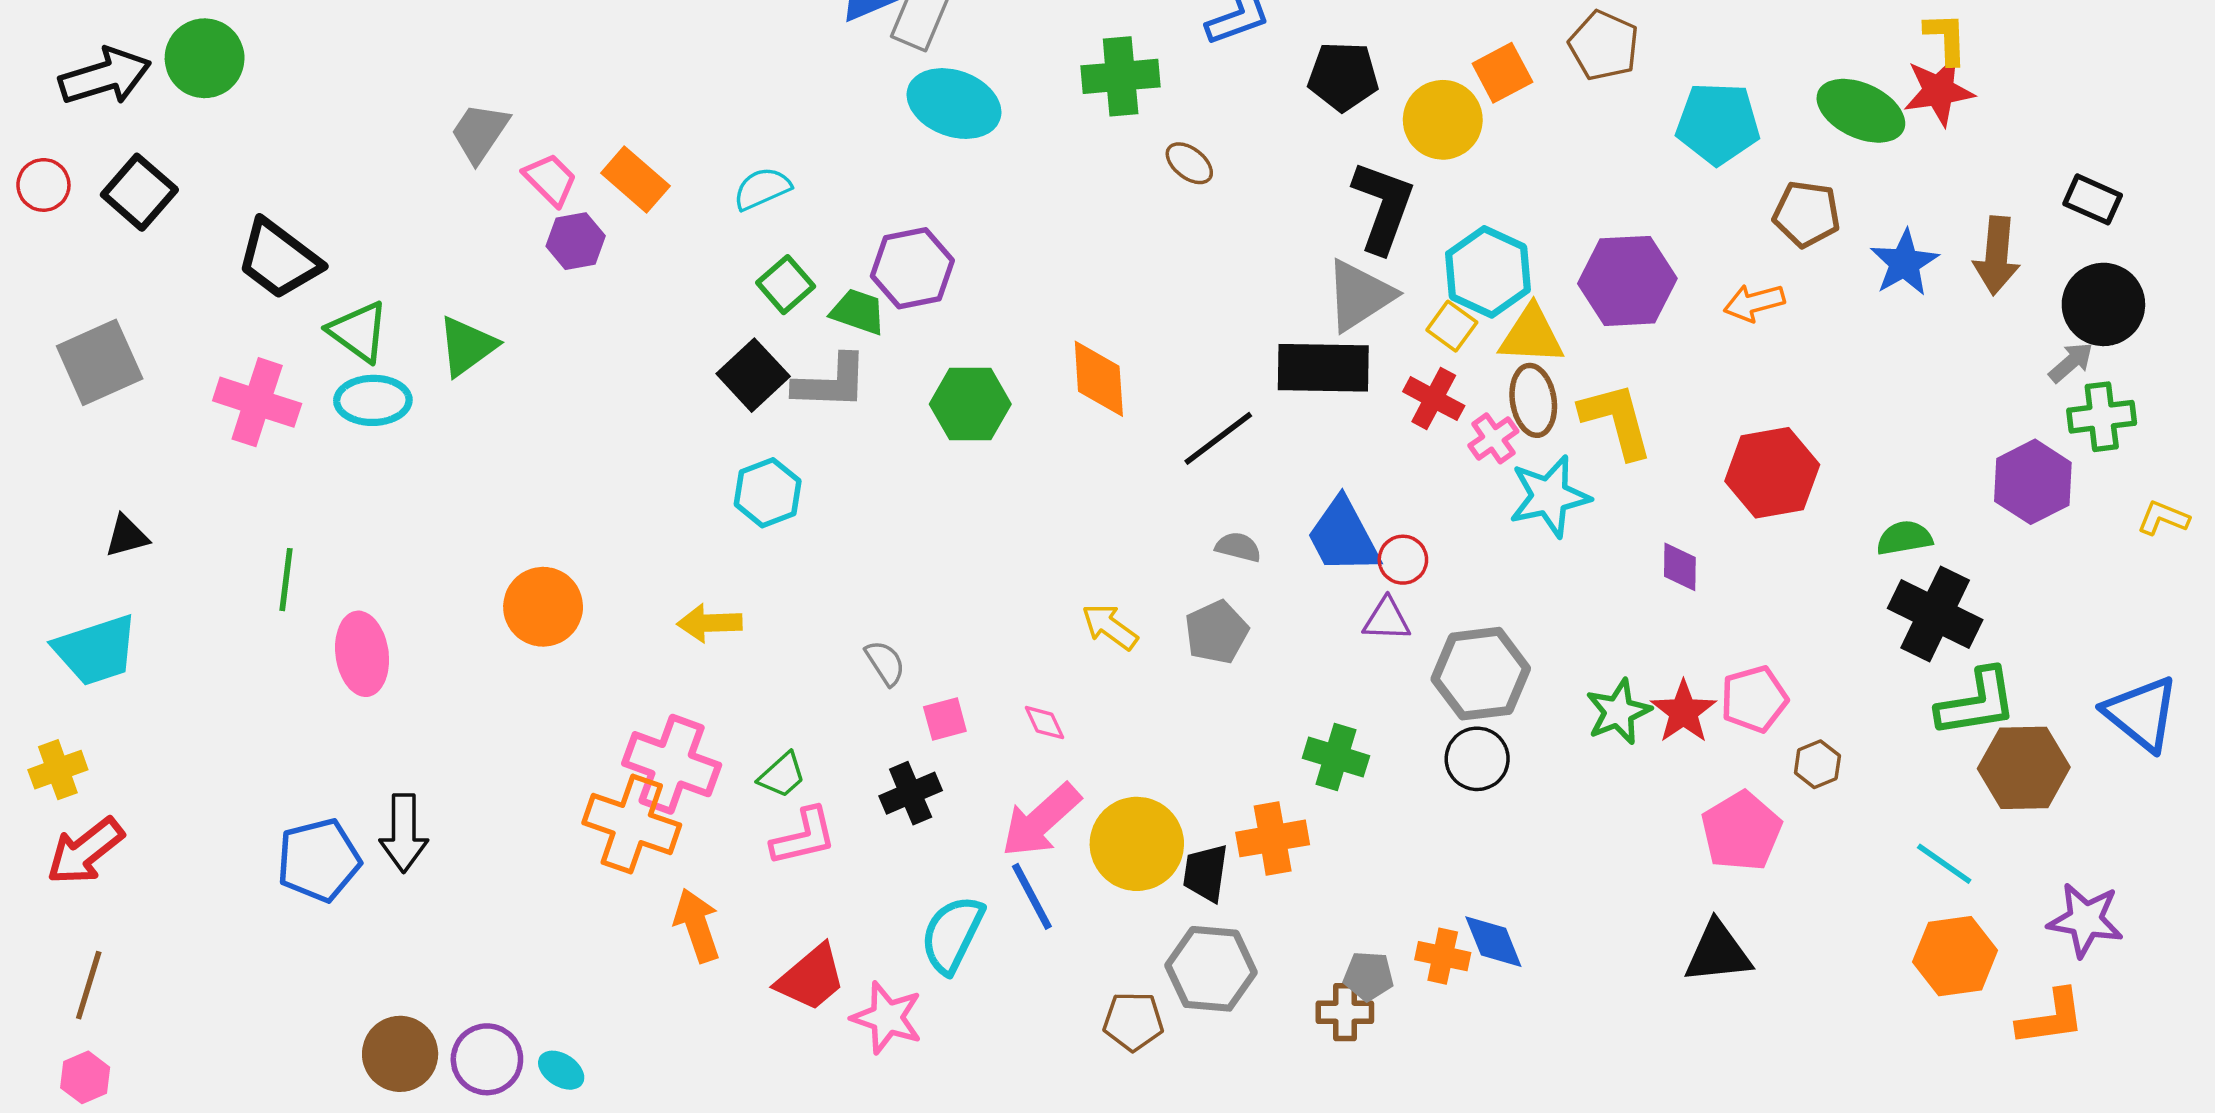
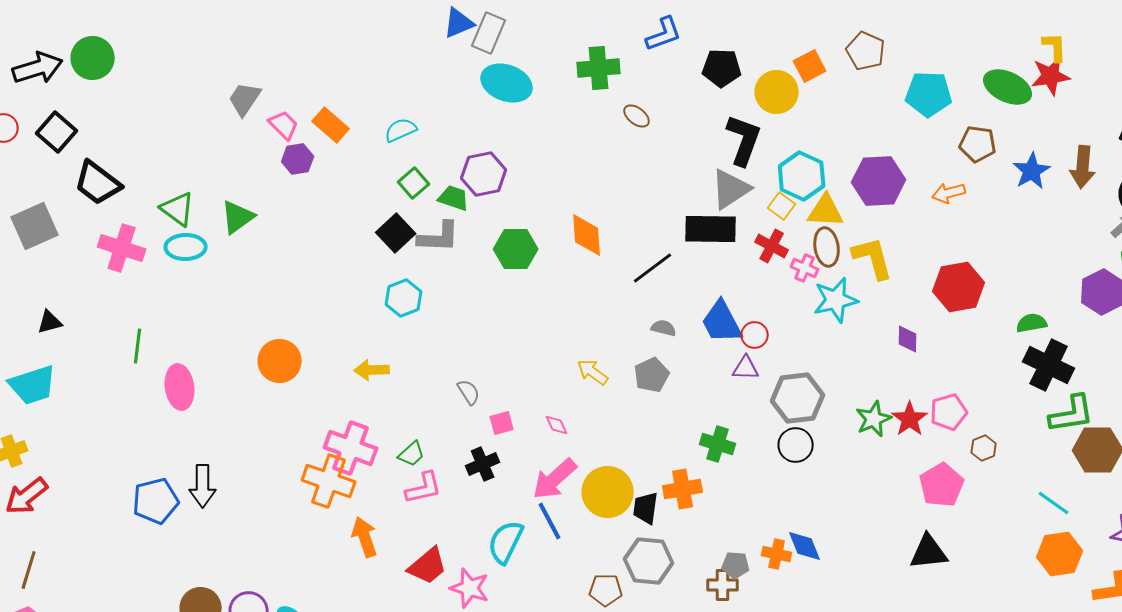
black trapezoid: (279, 259) -> (98, 183), moved
pink cross: (1493, 438) -> (805, 268), turned -32

